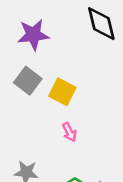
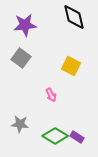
yellow square: (62, 92) -> (71, 66), moved

